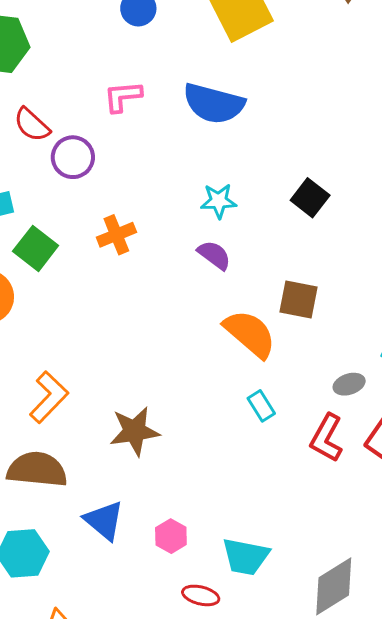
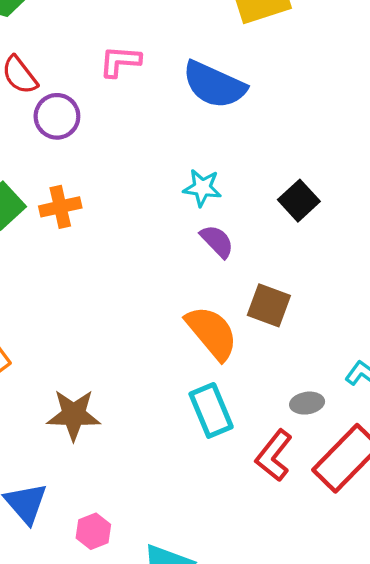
orange cross: (116, 235) -> (60, 207), moved
purple semicircle: (214, 255) -> (217, 241), moved
cyan rectangle: (261, 406) -> (211, 410), size x1.6

